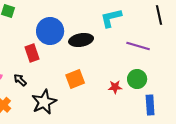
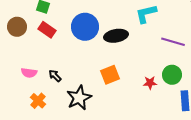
red rectangle: (32, 53) -> (47, 30), moved, turned -36

